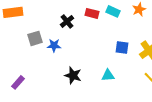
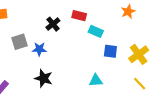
cyan rectangle: (113, 11) -> (96, 31), moved
black star: (73, 75) -> (44, 78), moved

